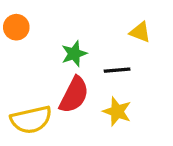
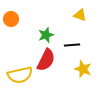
yellow triangle: (140, 32) -> (80, 15), moved
yellow star: (117, 111) -> (83, 69), moved

